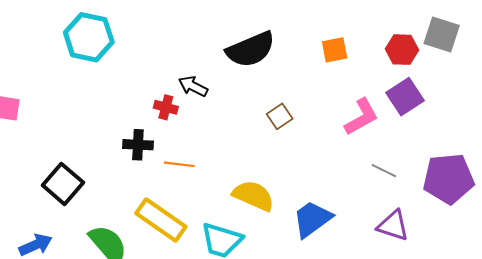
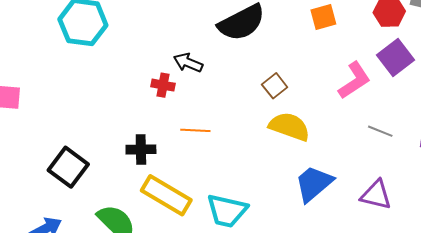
black cross: (138, 145) -> (141, 149), moved
orange line: (179, 164) -> (195, 130), moved
yellow semicircle: (253, 196) -> (289, 127), moved
purple triangle: (393, 226) -> (376, 195), moved

